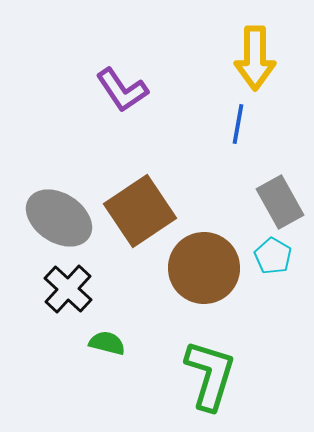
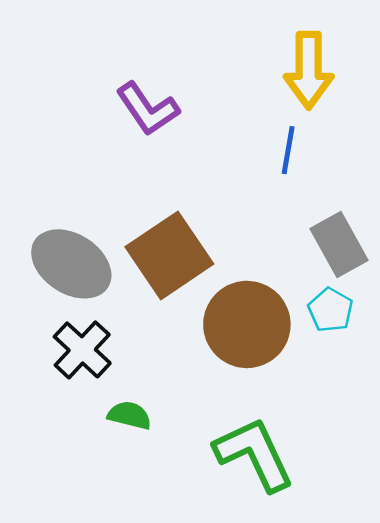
green L-shape: (210, 375) -> (254, 454), turned -42

